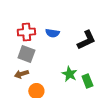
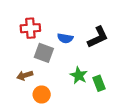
blue semicircle: (52, 33) -> (65, 38), moved
gray square: (26, 54) -> (44, 53), moved

